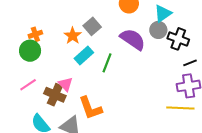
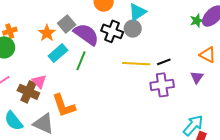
purple semicircle: (133, 39) -> (86, 34), moved
black cross: (178, 39) -> (112, 31), moved
yellow line: (180, 108) -> (136, 64), moved

